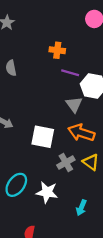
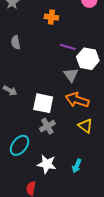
orange cross: (57, 50) -> (51, 17), moved
gray cross: (66, 162) -> (47, 126), moved
white star: (47, 192) -> (47, 164), moved

